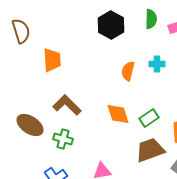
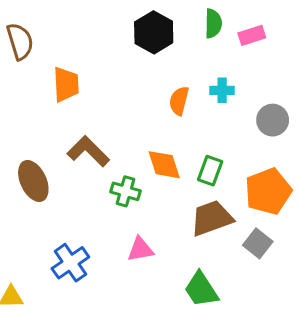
green rectangle: (149, 118) -> (210, 171), turned -36
brown ellipse: (30, 125) -> (33, 181), turned 32
green cross: (63, 139) -> (125, 191), moved

